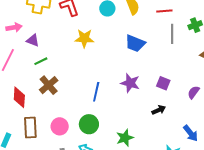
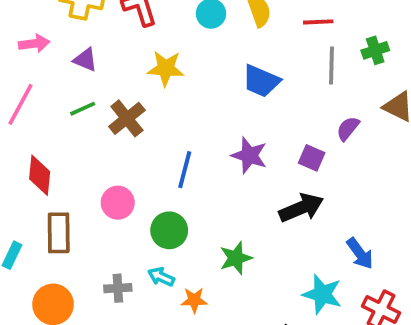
purple triangle: (33, 40) -> (85, 60), moved
brown cross: (49, 85) -> (127, 118), moved
purple semicircle: (194, 92) -> (348, 128), moved
black arrow: (159, 110) -> (301, 208), size x1.6
pink circle: (60, 126) -> (118, 203), moved

